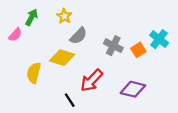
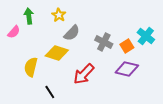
green arrow: (32, 17) -> (29, 16), turned -35
purple diamond: (133, 89) -> (127, 69), moved
black line: (70, 100) -> (50, 92), moved

